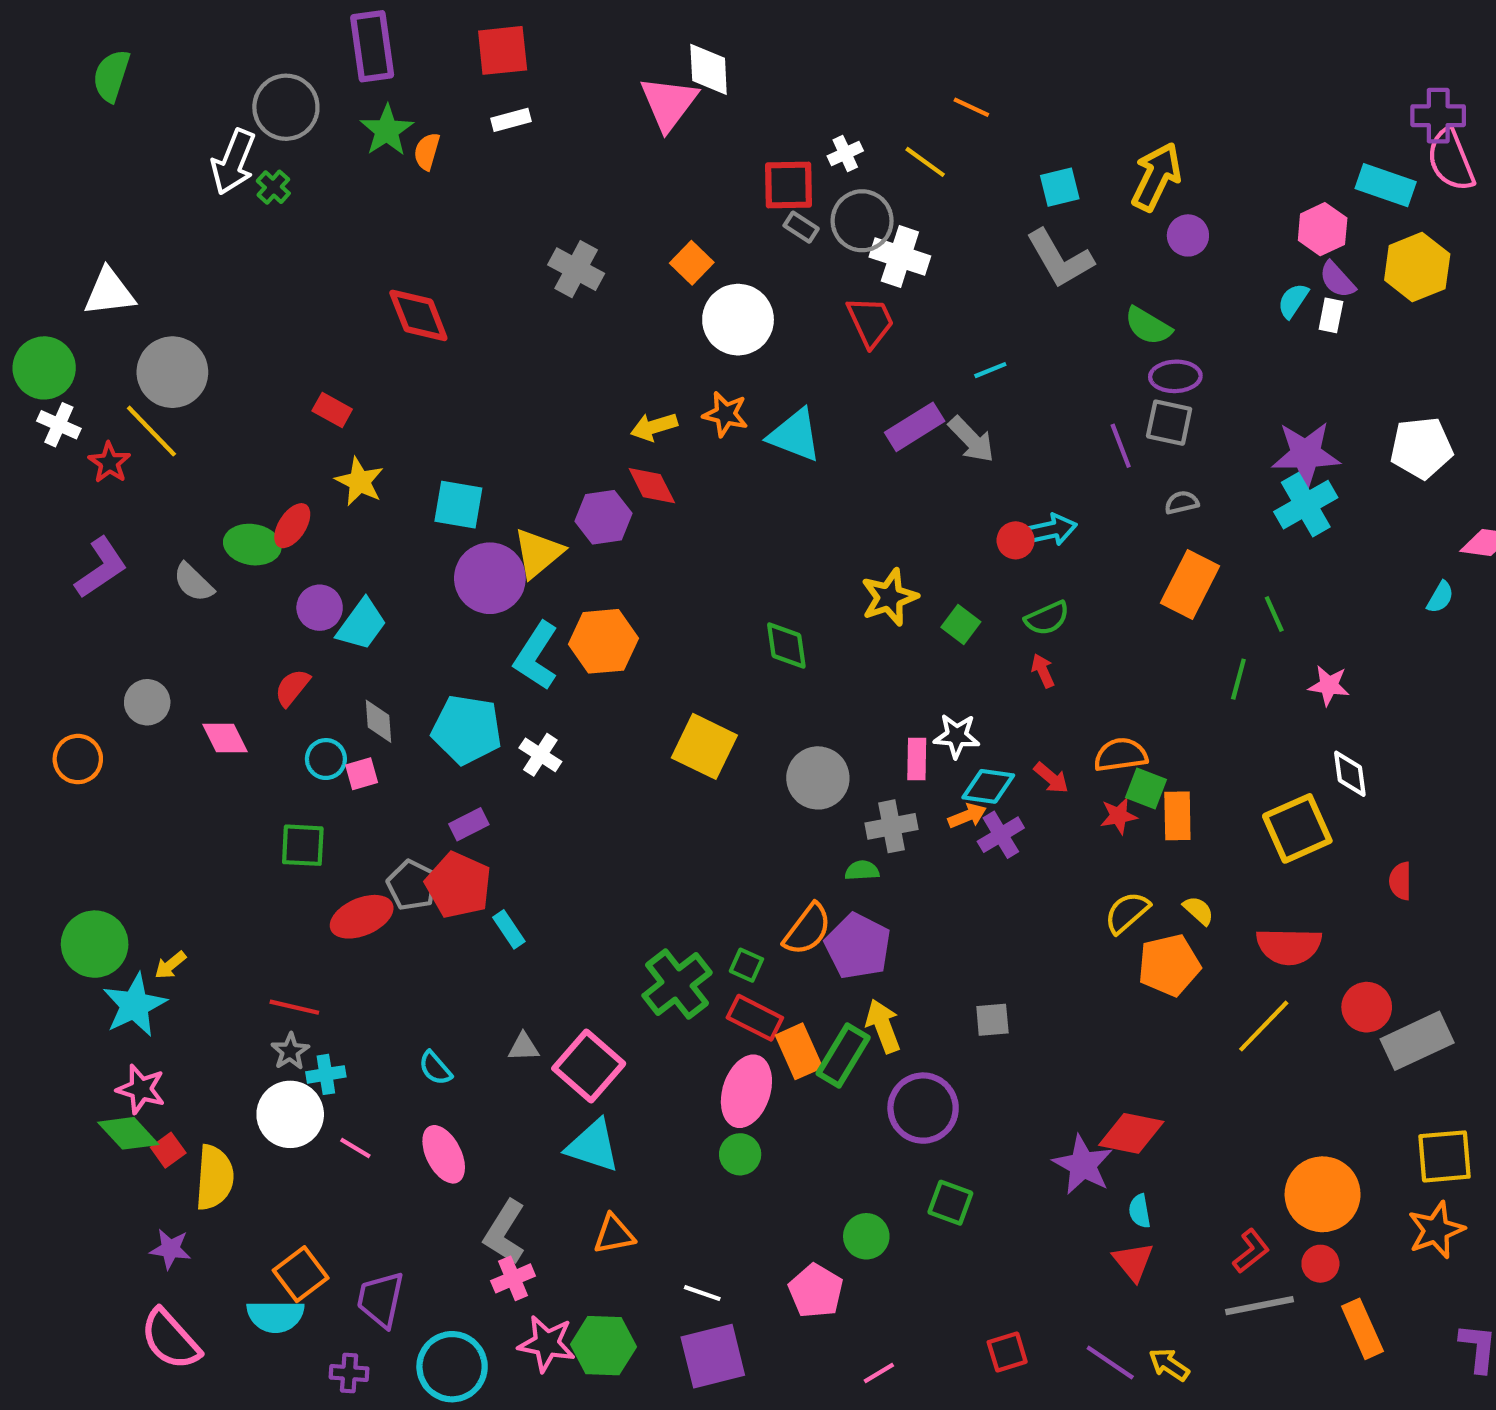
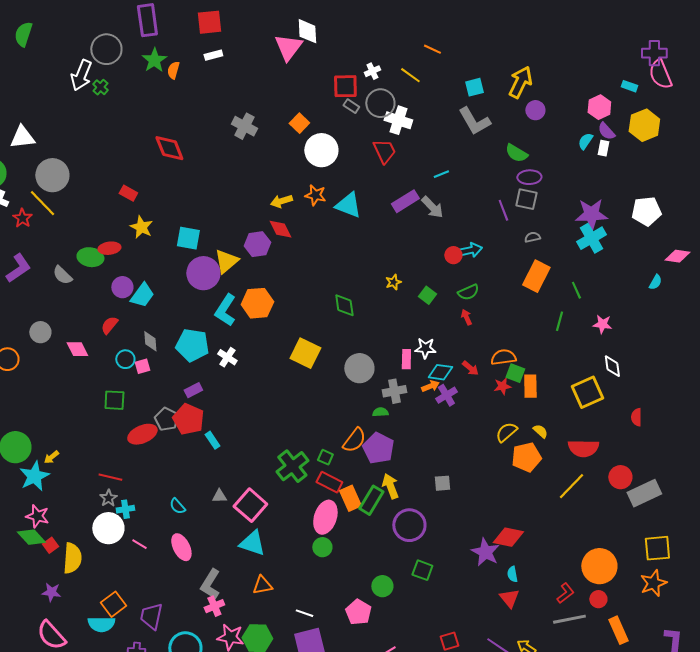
cyan rectangle: (1386, 185) -> (629, 86), size x0.6
red ellipse: (292, 526) -> (109, 248), turned 50
yellow star: (889, 597) -> (393, 282), size x0.6

